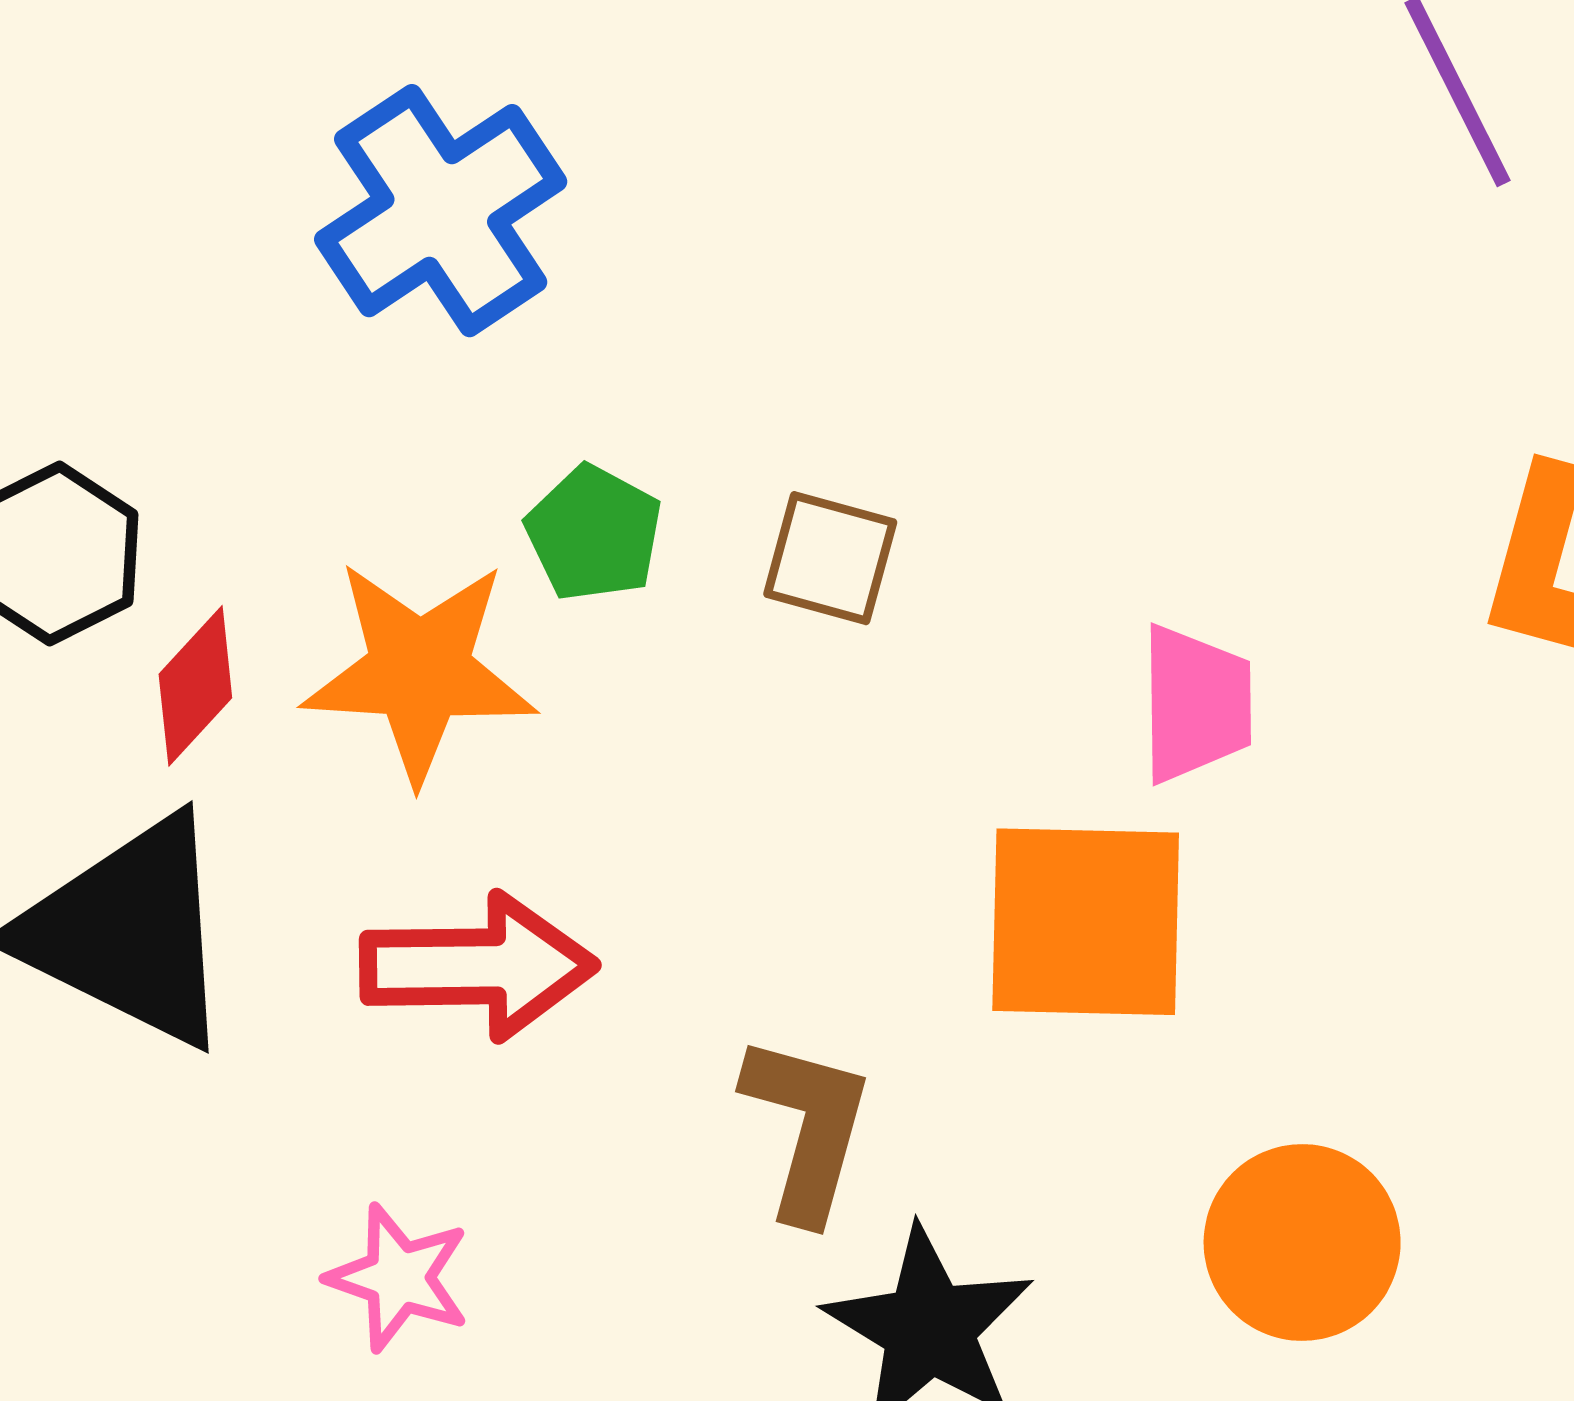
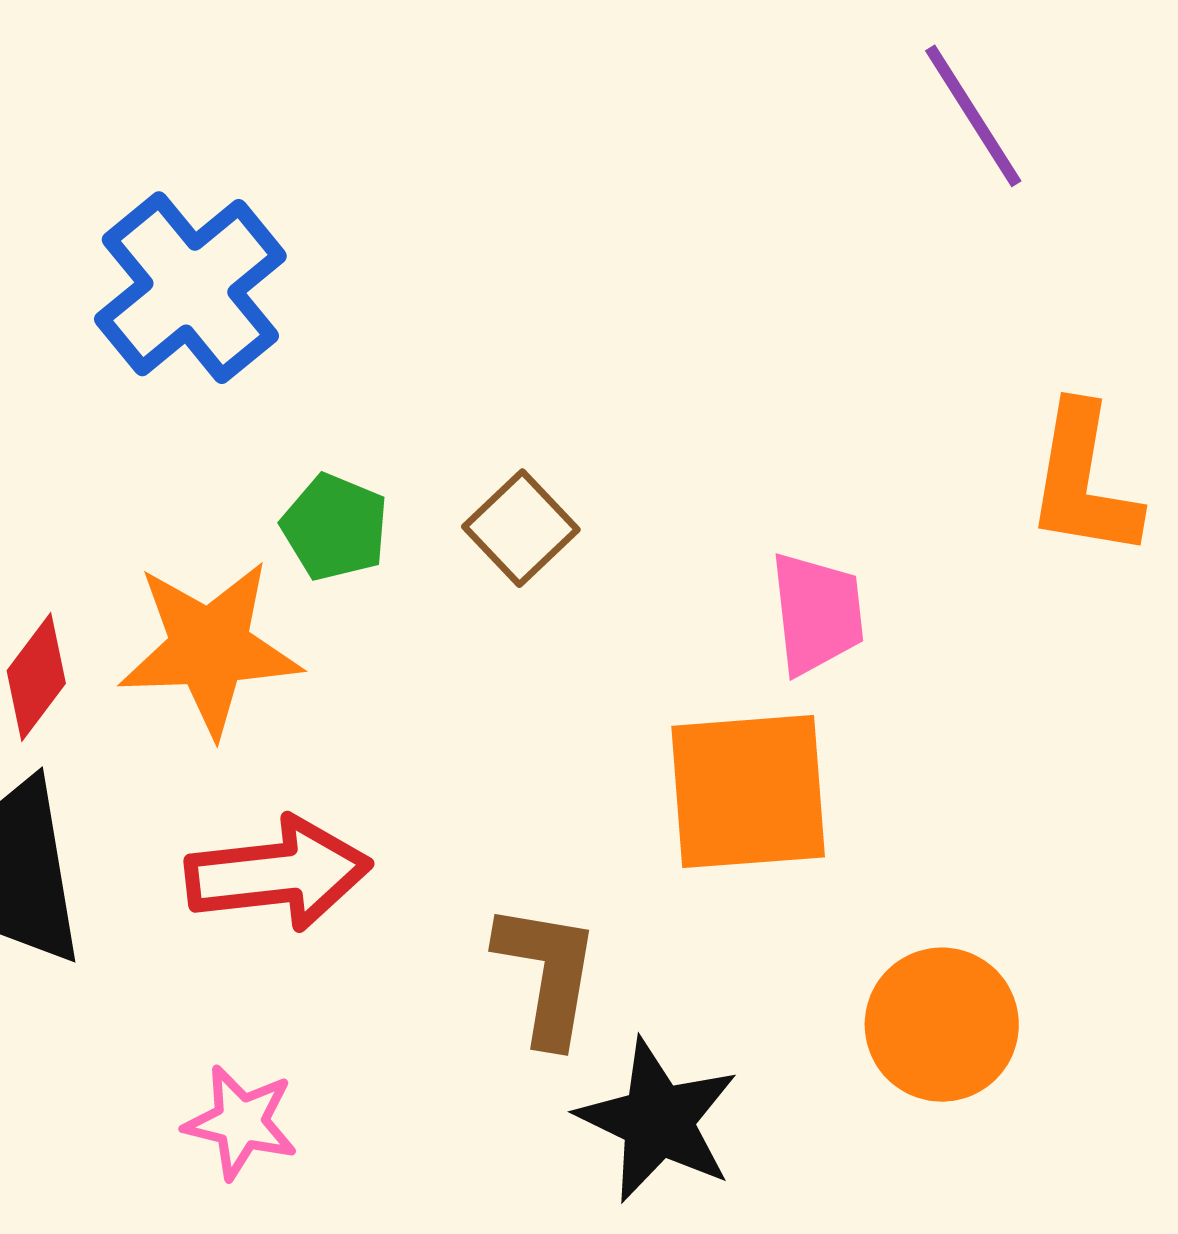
brown square: (830, 558) -> (521, 528), turned 37

